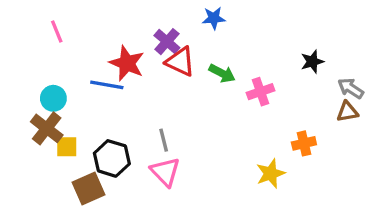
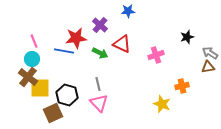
pink line: (57, 32) -> (34, 41), moved
red triangle: (180, 62) -> (122, 44), moved
red star: (127, 63) -> (76, 38), turned -30
green arrow: (222, 73) -> (100, 53), moved
yellow square: (67, 147) -> (40, 88), size x1.5
yellow star: (271, 173) -> (162, 104), turned -30

